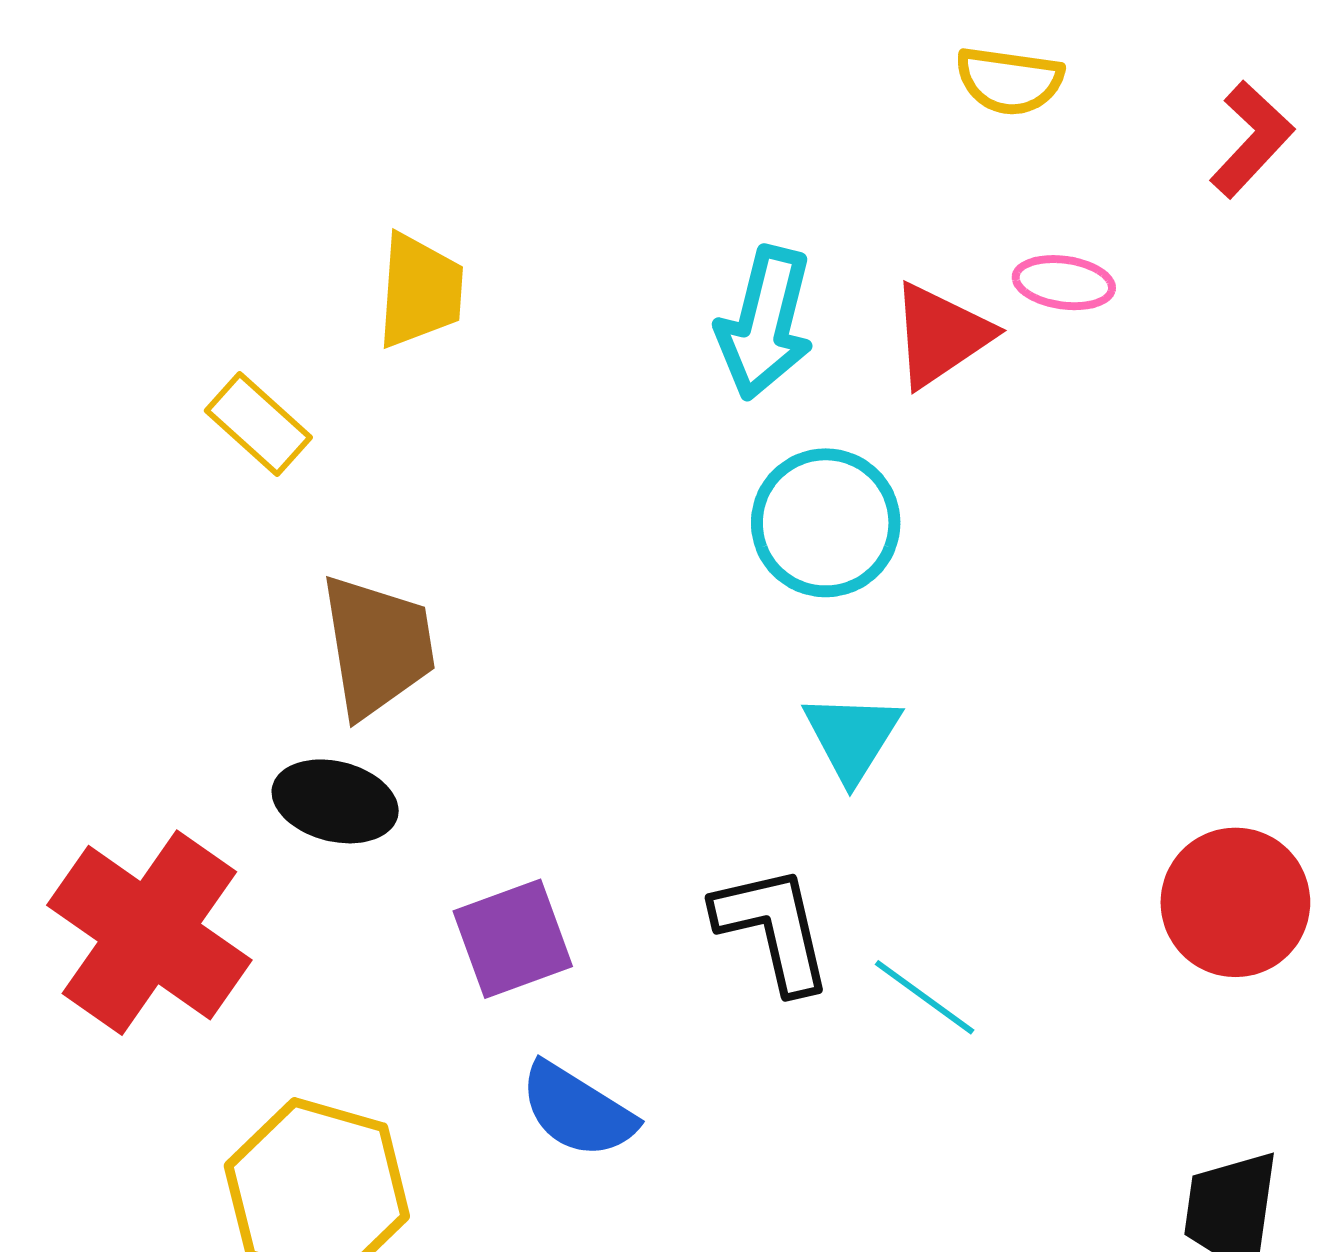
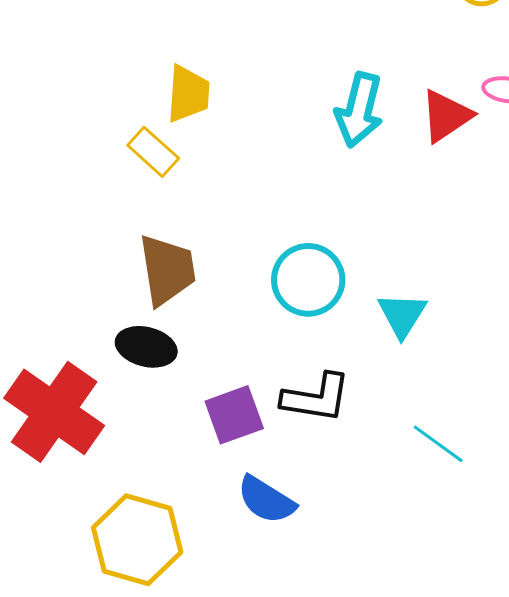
yellow rectangle: (258, 424) -> (153, 152), moved
cyan circle: (826, 523) -> (308, 280), moved
black L-shape: (773, 929) -> (316, 398), moved, turned 112

